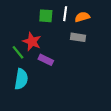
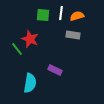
purple rectangle: (46, 60) -> (55, 70), moved
cyan semicircle: (21, 79) -> (30, 83), moved

